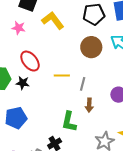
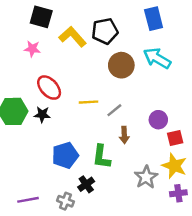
black pentagon: (94, 14) -> (105, 31), moved
gray line: (83, 84) -> (114, 110), turned 40
blue pentagon: (16, 118) -> (65, 155), moved

